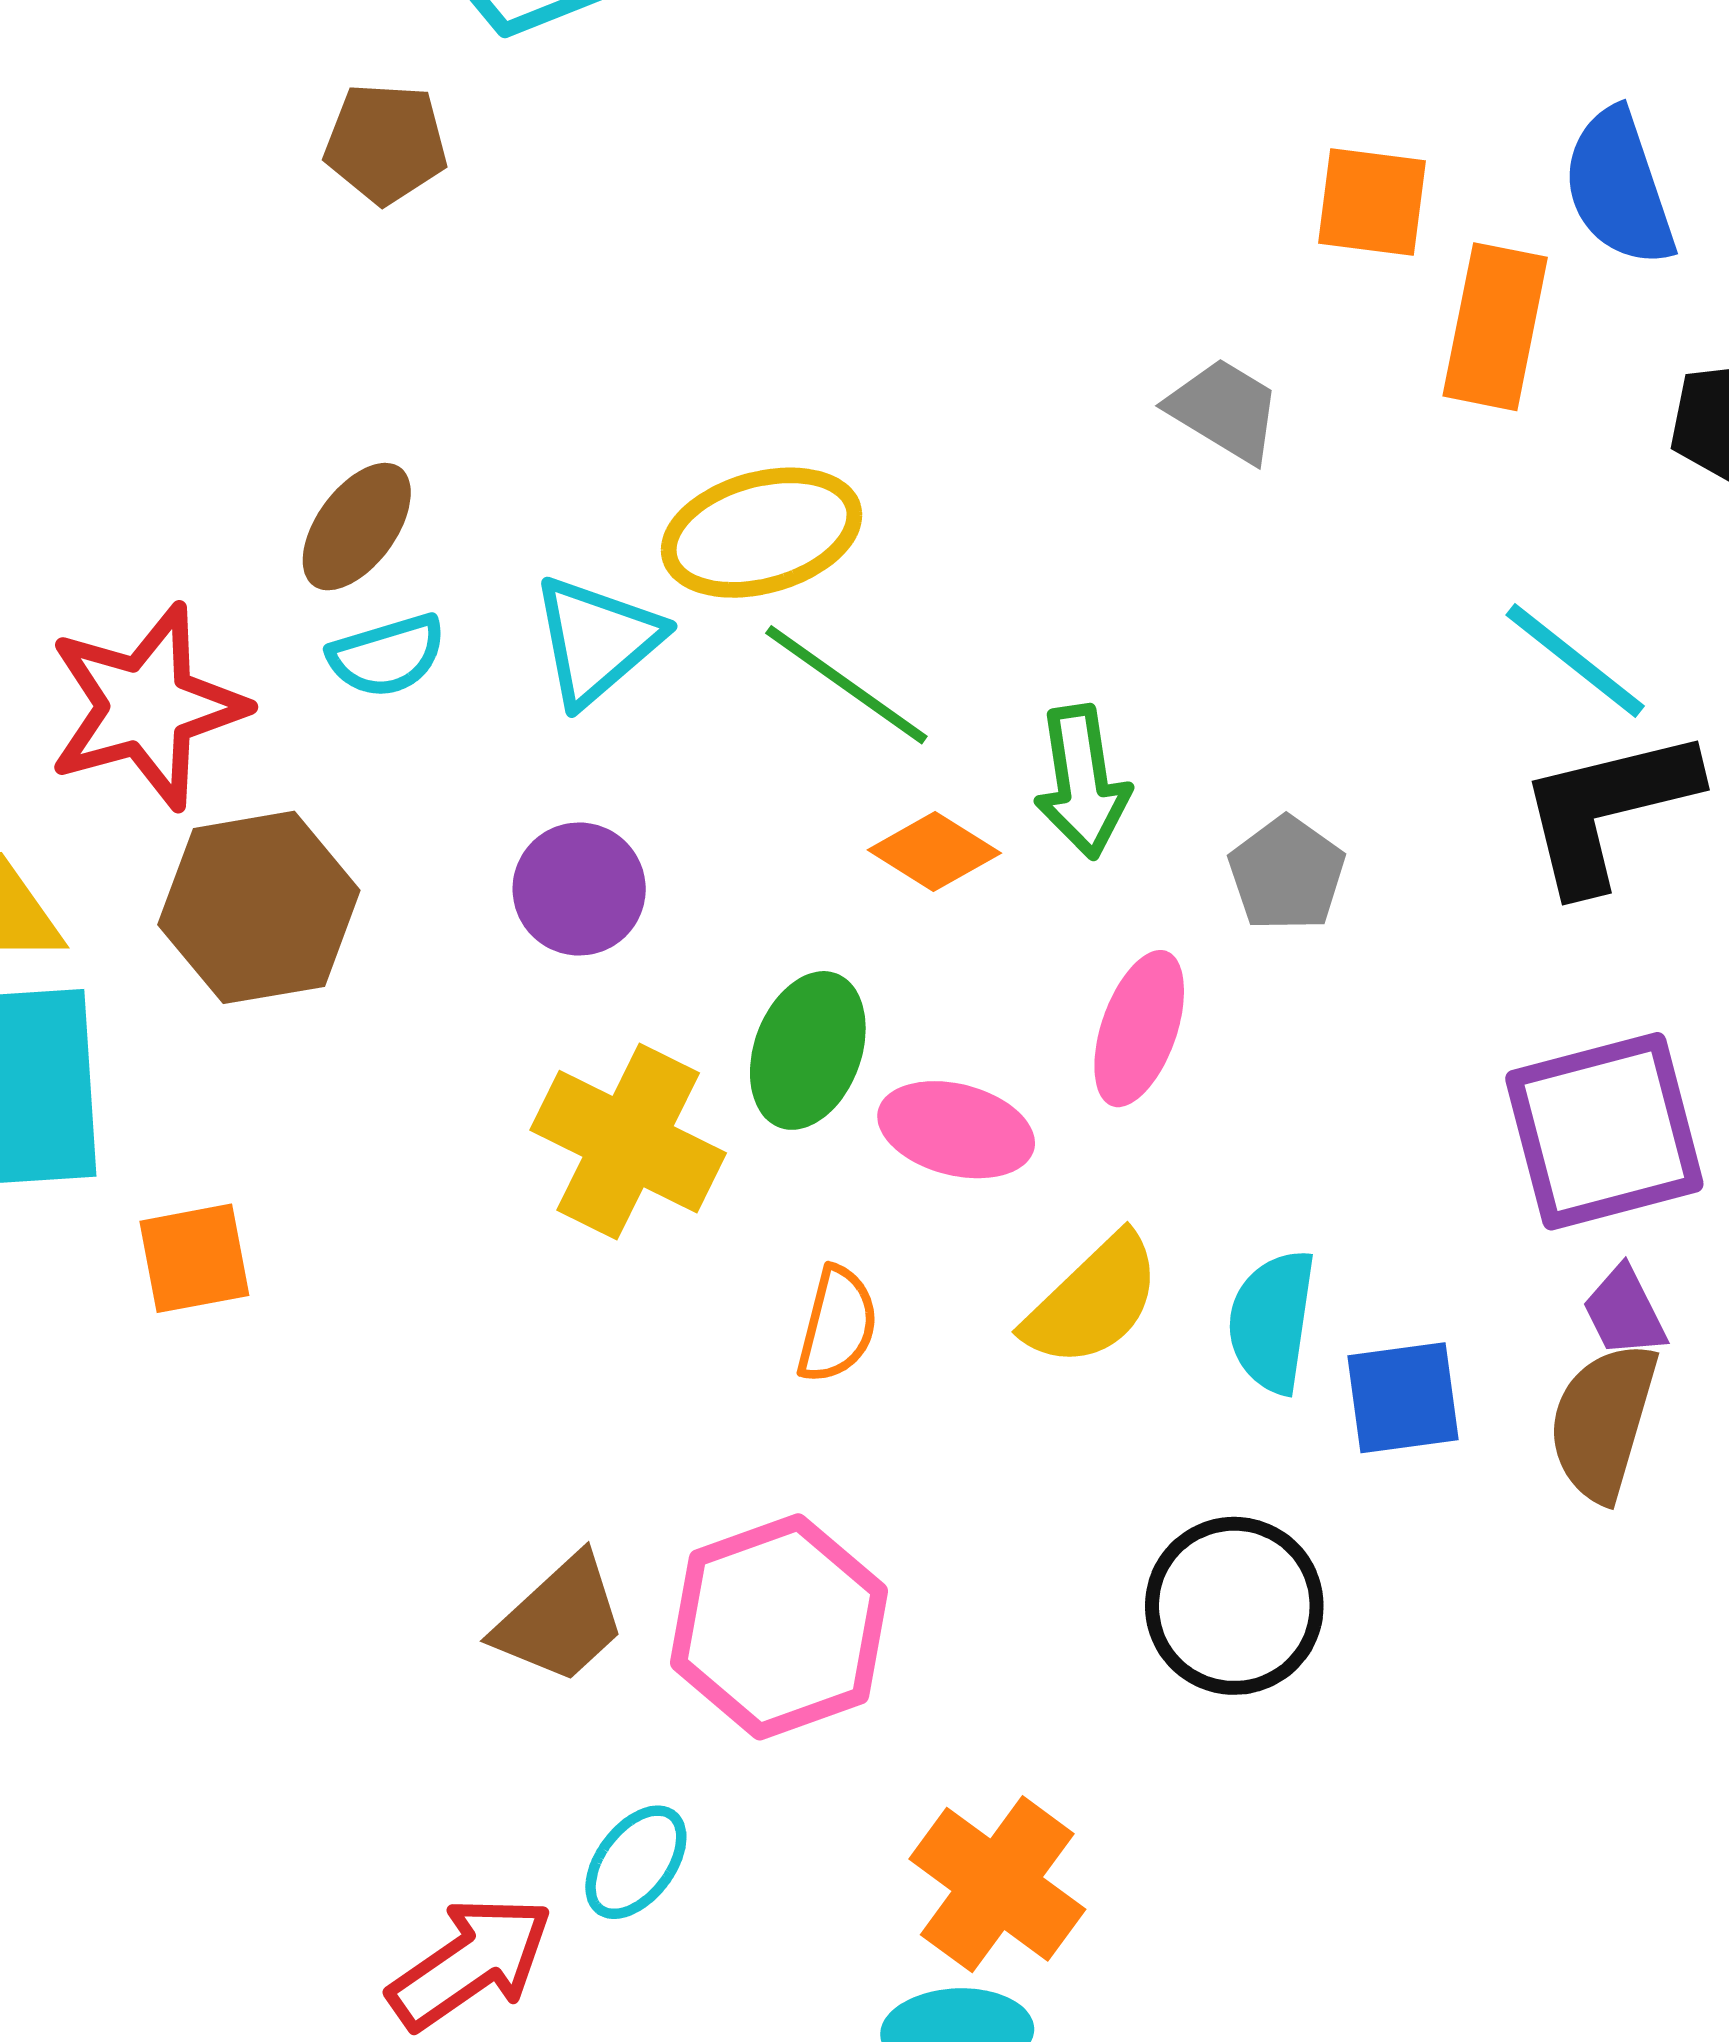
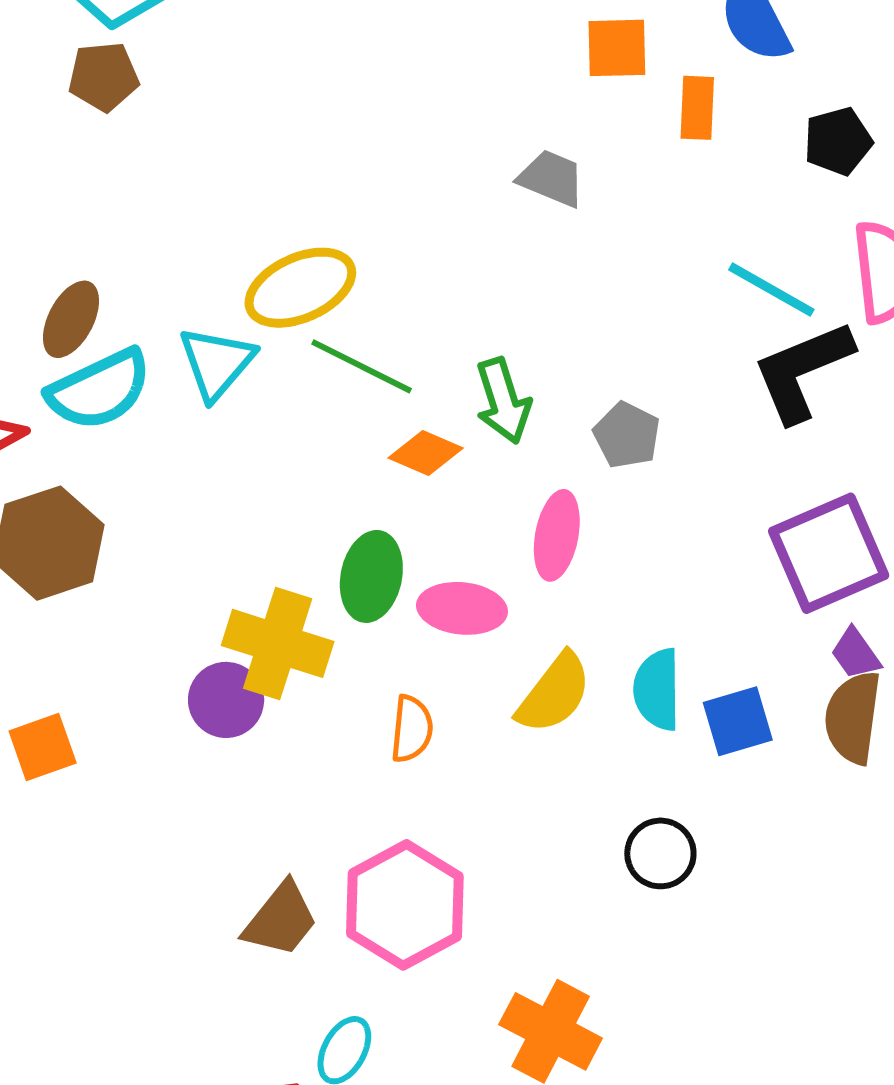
brown pentagon: (386, 143) -> (104, 77), moved
orange rectangle: (1495, 327) -> (697, 108), size x0.7
cyan semicircle: (387, 656) -> (99, 390), size x1.6
purple circle: (579, 889) -> (226, 700), moved
black circle: (1234, 1606) -> (660, 853), size x0.7

